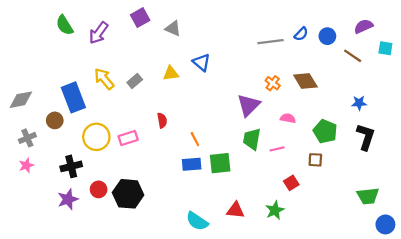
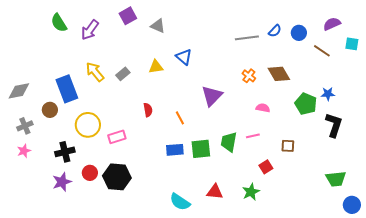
purple triangle: (249, 105) -> (212, 96), moved
green pentagon: (325, 131) -> (306, 104), moved
pink rectangle: (128, 138) -> (117, 137), moved
orange line: (195, 139) -> (180, 118), moved
green trapezoid: (252, 139) -> (229, 142), moved

